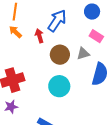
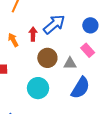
orange arrow: (15, 32) -> (13, 40), moved

